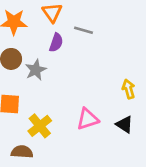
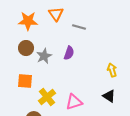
purple semicircle: (56, 43) -> (69, 53), moved
pink triangle: (88, 119) -> (74, 102), moved

